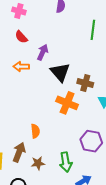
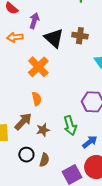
brown cross: (85, 83) -> (80, 36), moved
orange cross: (67, 103) -> (38, 67), moved, turned 30
brown arrow: (19, 152) -> (23, 121), turned 30

